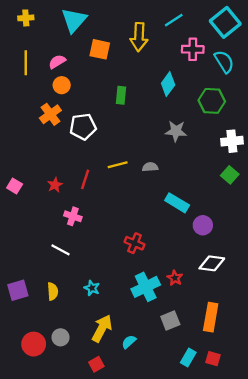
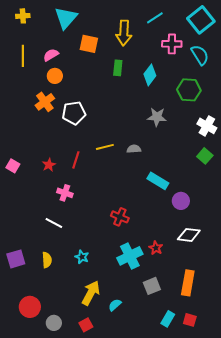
green rectangle: (121, 95) -> (118, 68), moved
white cross: (232, 141) -> (207, 126), turned 36
gray circle: (61, 337) -> (54, 323), moved

